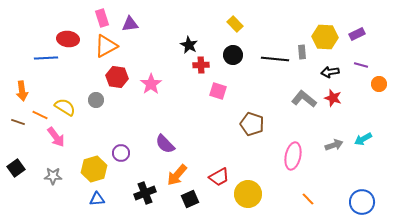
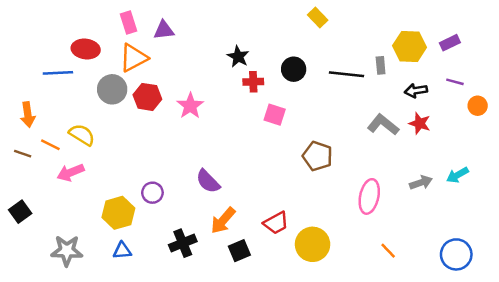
yellow rectangle: (235, 24) -> (318, 17), moved
gray circle: (96, 100) -> (112, 89), moved, size x1.5
pink arrow: (56, 137) -> (71, 173), turned 105
gray star: (53, 176) -> (67, 251), moved, size x1.4

